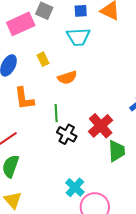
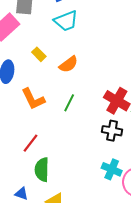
green line: (56, 113) -> (69, 103), turned 48
black cross: (67, 134) -> (112, 131), moved

